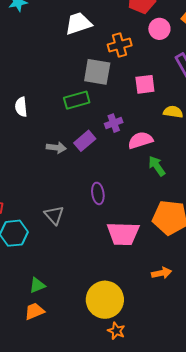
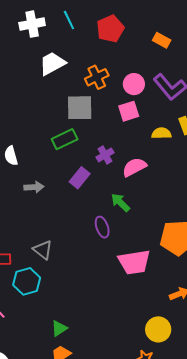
pink circle: (159, 29) -> (134, 84), moved
gray arrow: (56, 148) -> (34, 187), moved
green arrow: (157, 166) -> (120, 203), moved
gray triangle: (54, 215) -> (43, 250), moved
yellow circle: (105, 300) -> (158, 329), moved, size x0.7

